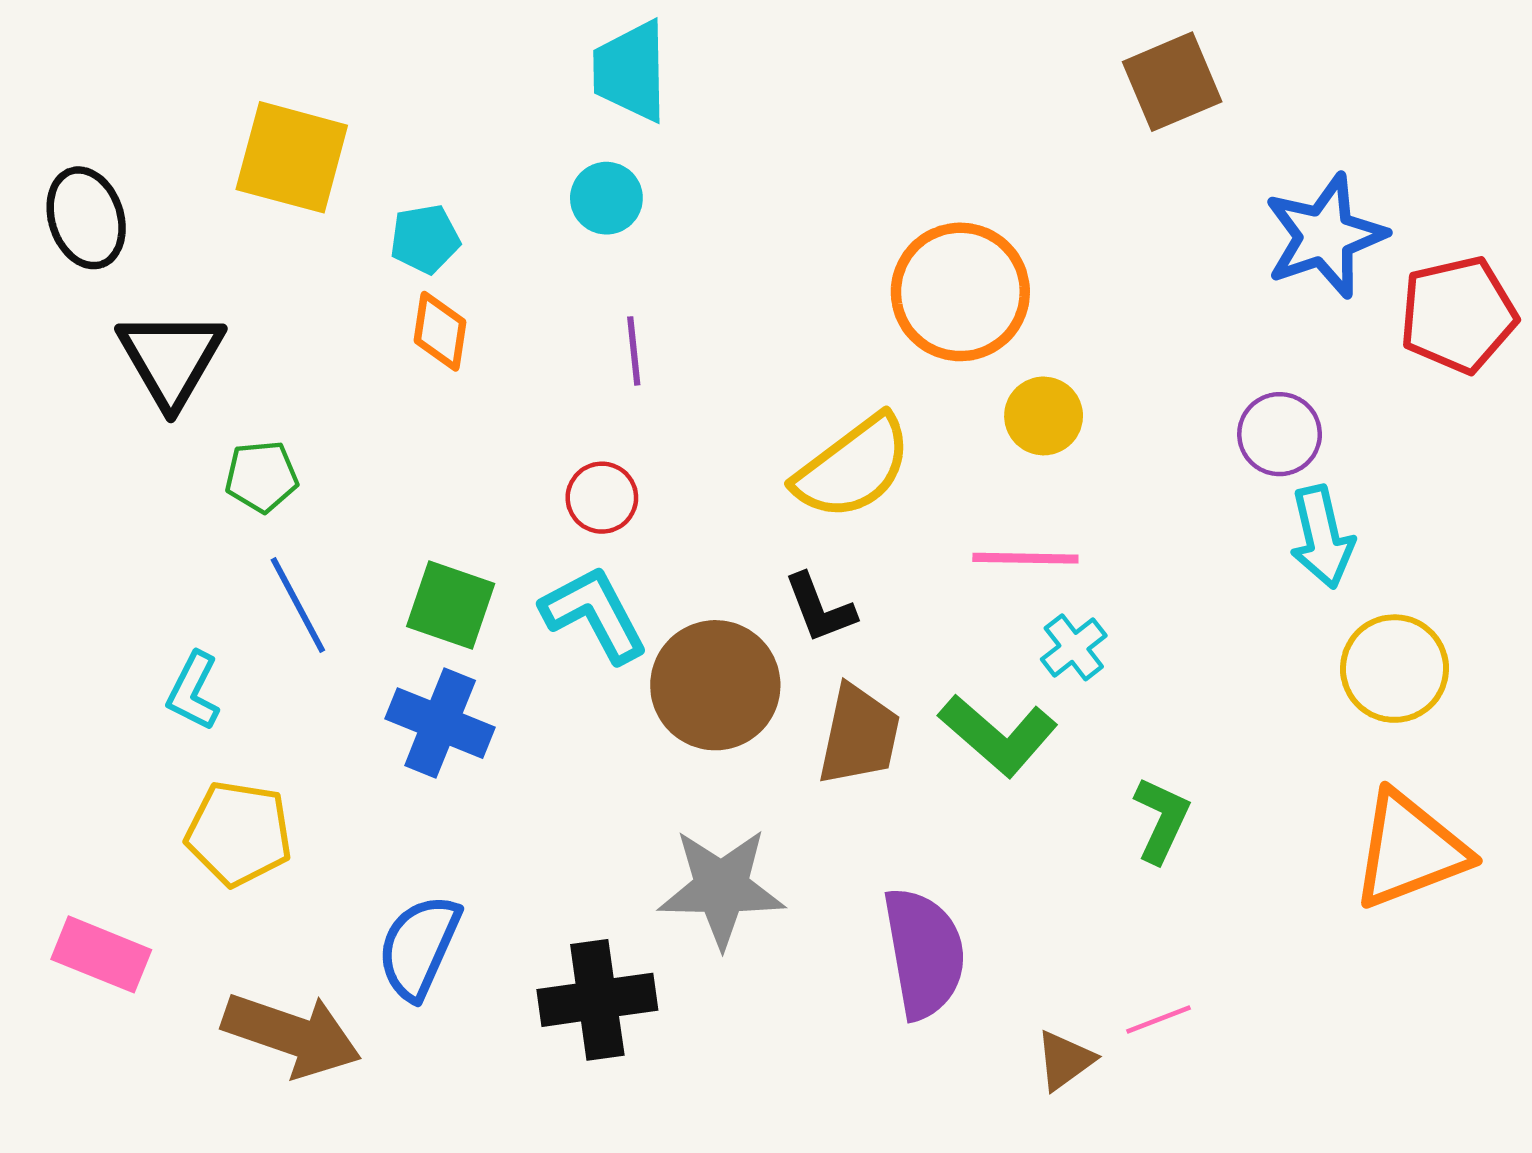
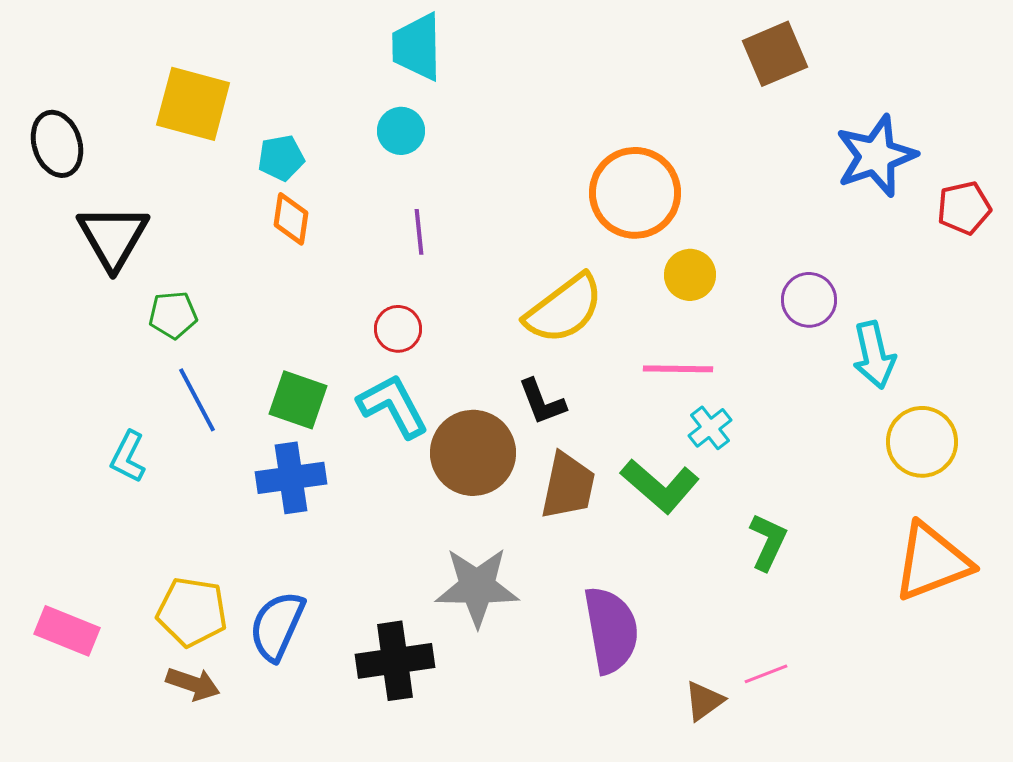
red pentagon: (1458, 315) -> (964, 208), size x0.7
purple circle: (1280, 434) -> (809, 300), moved
blue cross: (440, 723) -> (291, 478), turned -30
yellow pentagon: (239, 833) -> (192, 612), moved
brown arrow: (292, 1035) -> (193, 684), size x0.6

